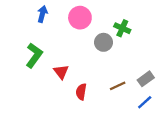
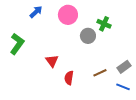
blue arrow: (42, 14) -> (36, 12), turned 32
green L-shape: (34, 55) -> (17, 44), moved
blue line: (145, 102) -> (123, 87), turned 64

